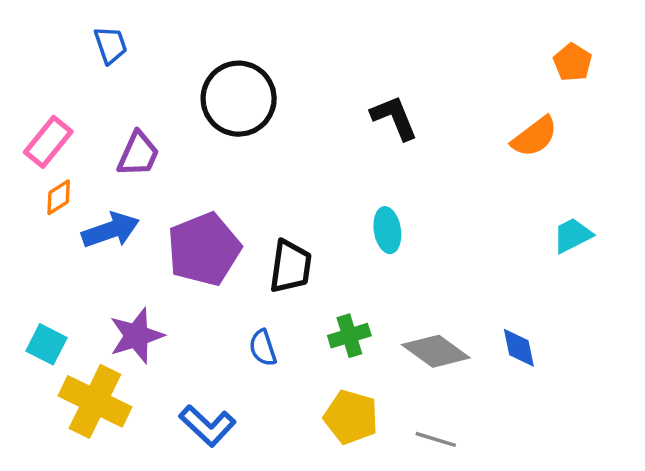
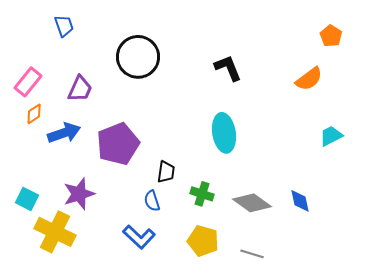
cyan ellipse: (387, 230) -> (224, 133), size x1.5
black trapezoid: (290, 266) -> (166, 172), moved, size x0.7
green cross: (349, 336) -> (202, 194), turned 35
blue L-shape: (207, 426) -> (139, 237), moved

